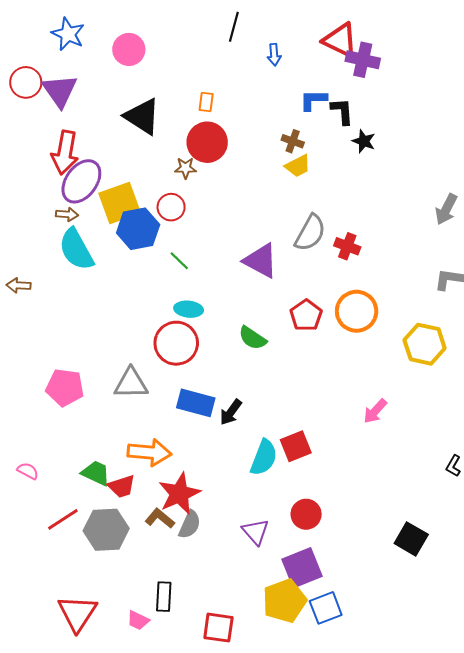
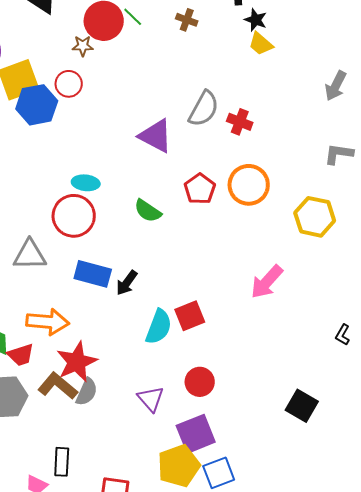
yellow trapezoid: (298, 166) -> (261, 44), moved, turned 68
green line: (179, 261) -> (133, 17), moved
pink arrow: (375, 411) -> (267, 282), size x1.4
brown L-shape: (160, 518) -> (58, 386), size x1.4

